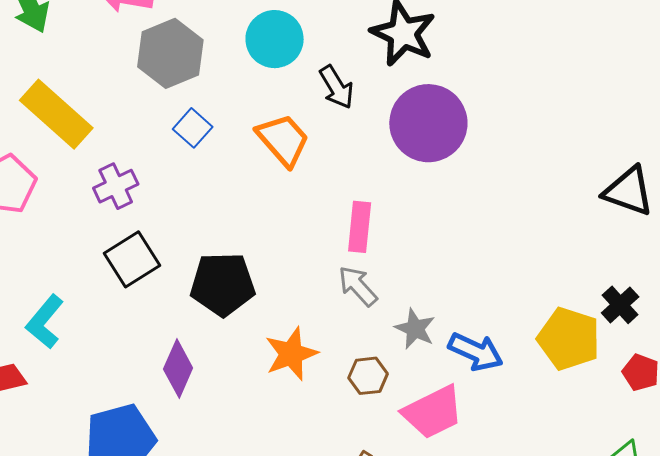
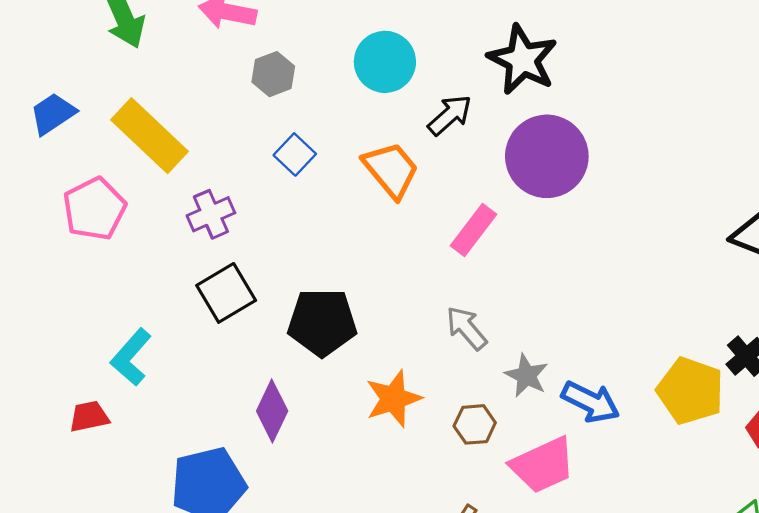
gray hexagon: (170, 53) -> (273, 74), size x0.6
black arrow: (337, 87) -> (450, 115), turned -102
pink rectangle: (360, 227) -> (473, 230), moved, turned 30

